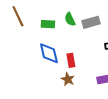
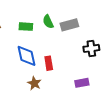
brown star: (68, 79) -> (34, 83), moved

